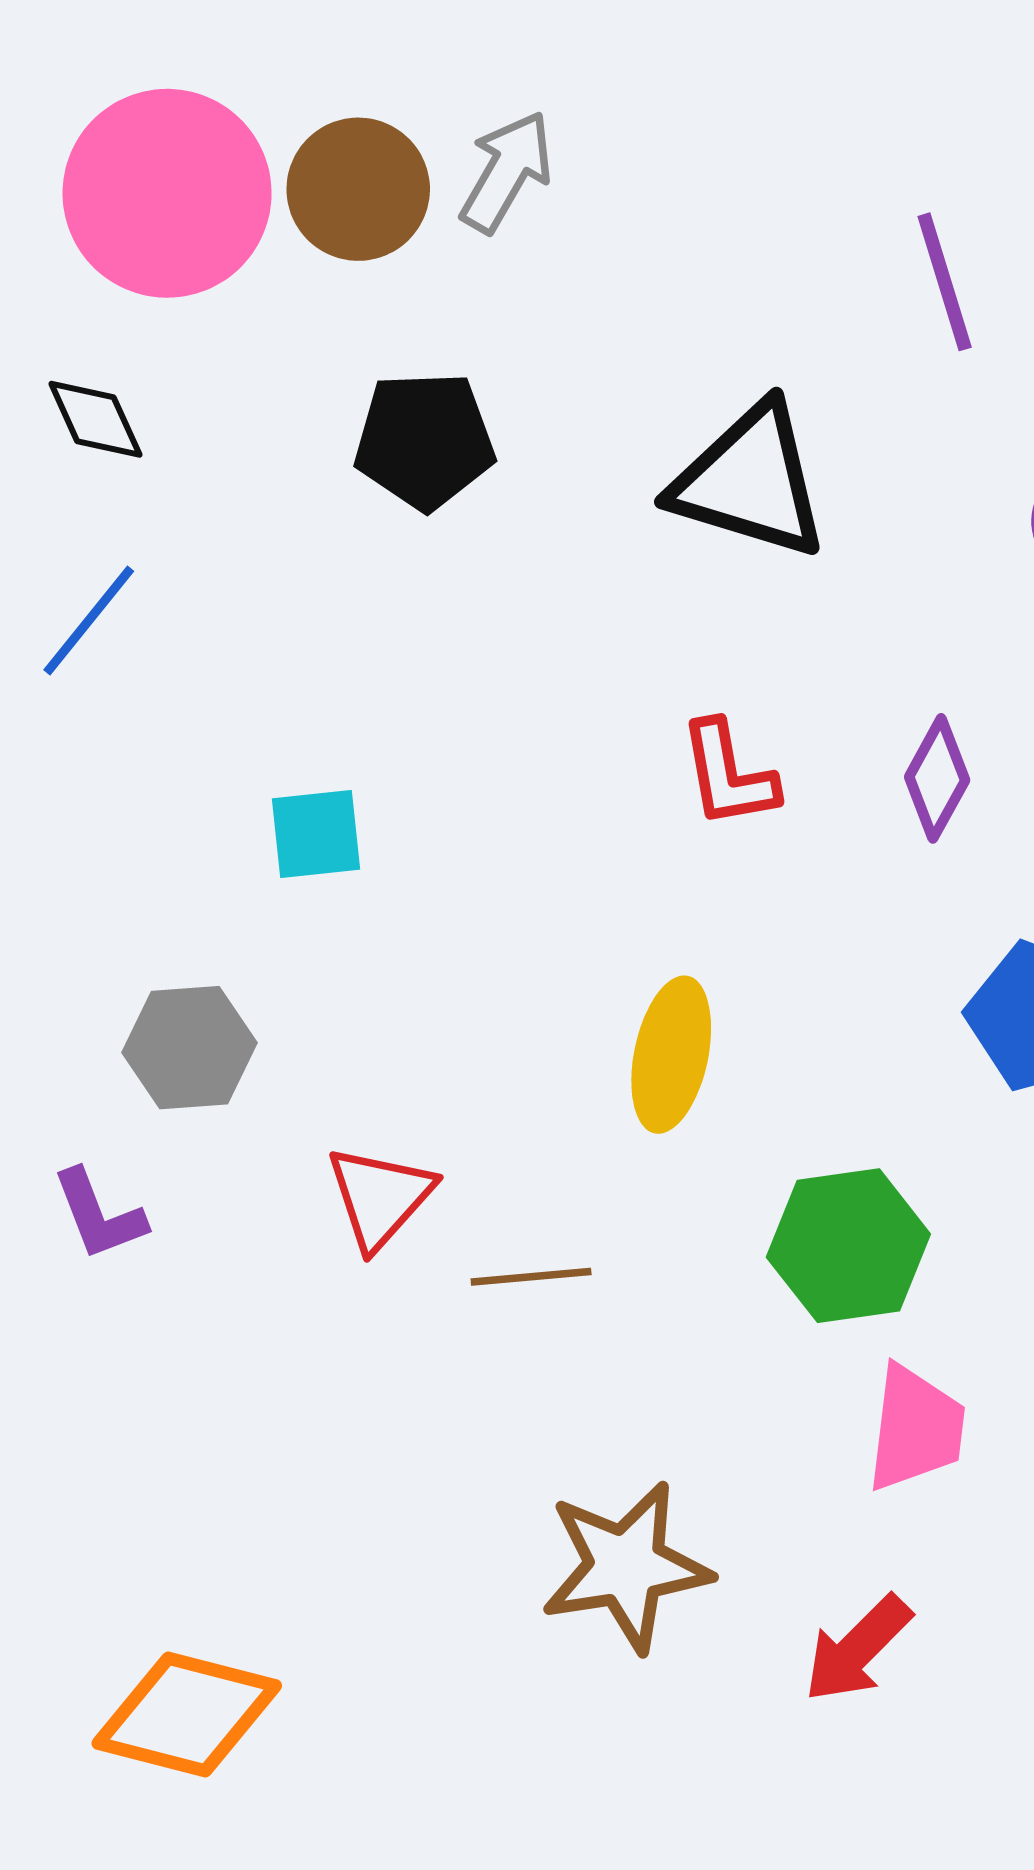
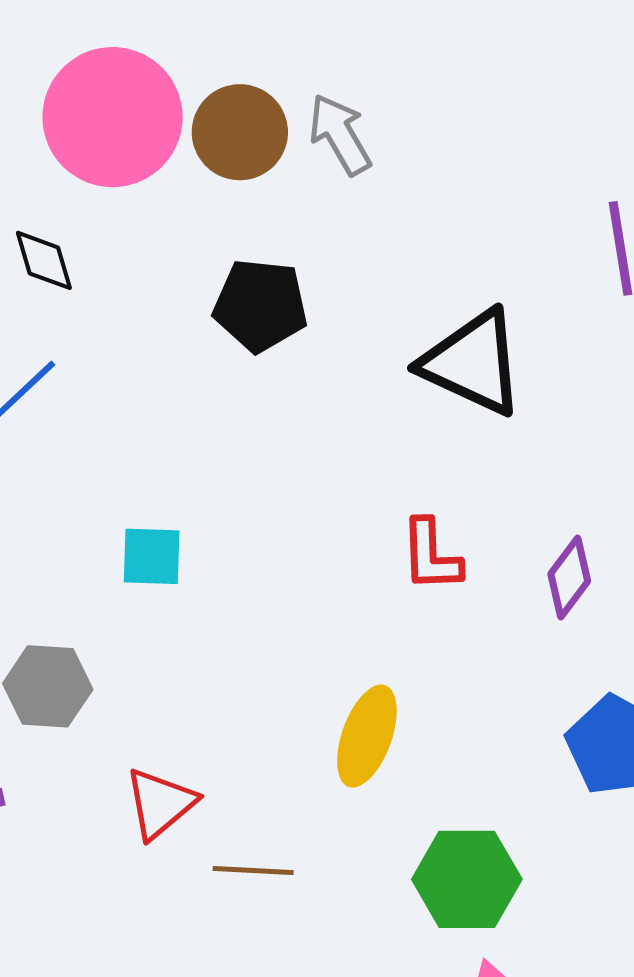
gray arrow: (507, 172) -> (340, 134), turned -68

